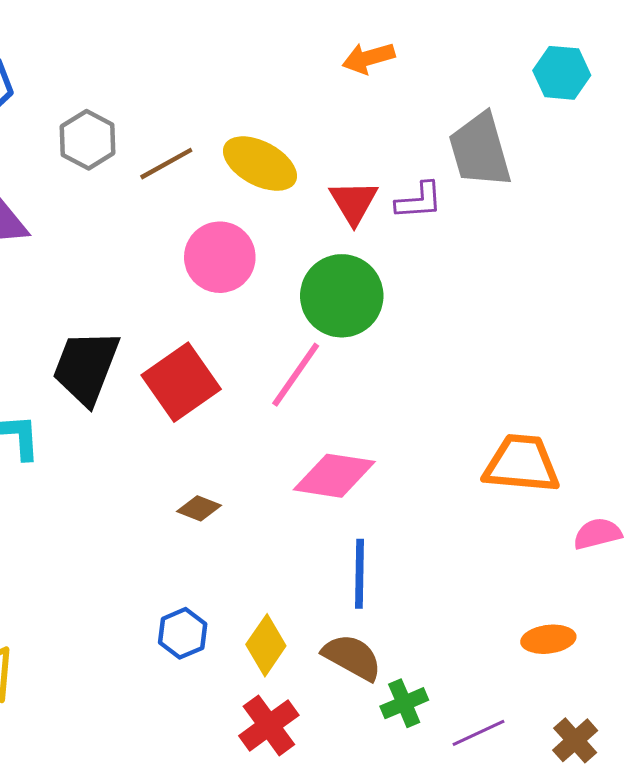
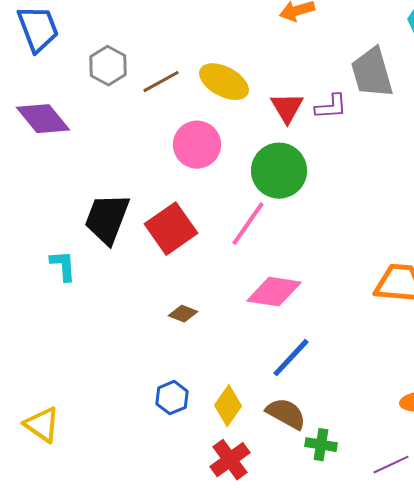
blue line: (360, 574) -> (291, 358), turned 42
green cross: (404, 703) -> (321, 445), turned 32
purple line: (478, 733) -> (391, 465), moved

